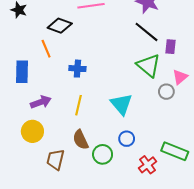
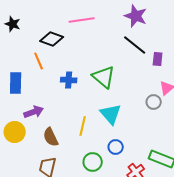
green triangle: (149, 65) -> (104, 77), moved
yellow line: (78, 105) -> (83, 126), moved
yellow circle: (32, 131) -> (15, 132), moved
brown semicircle: (81, 140) -> (51, 137), moved

